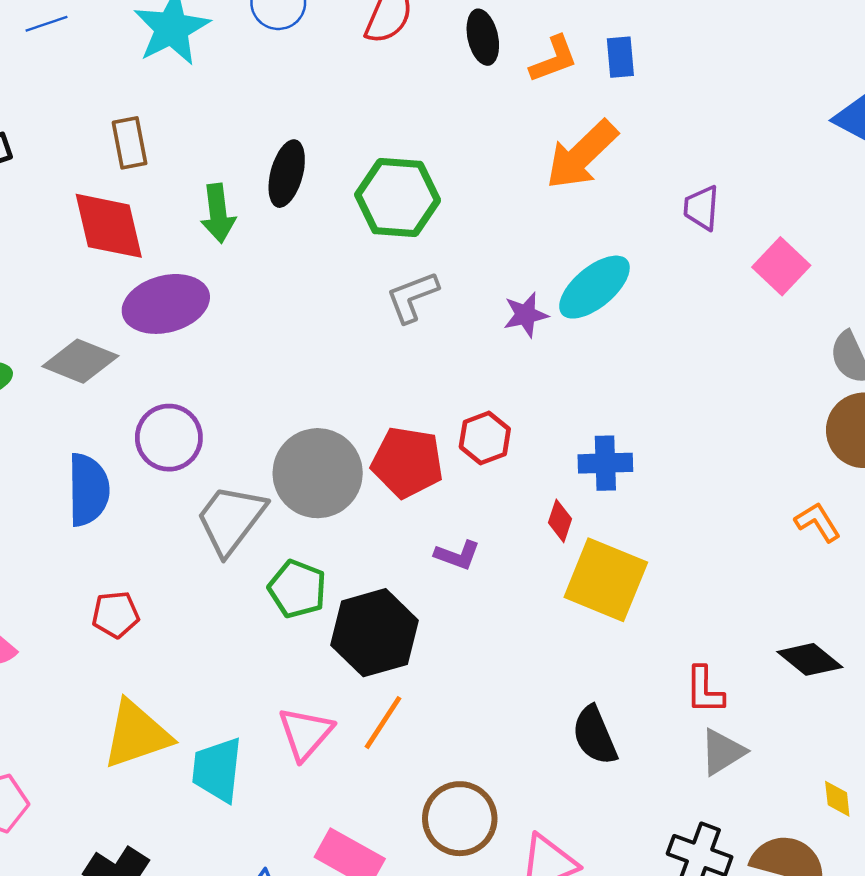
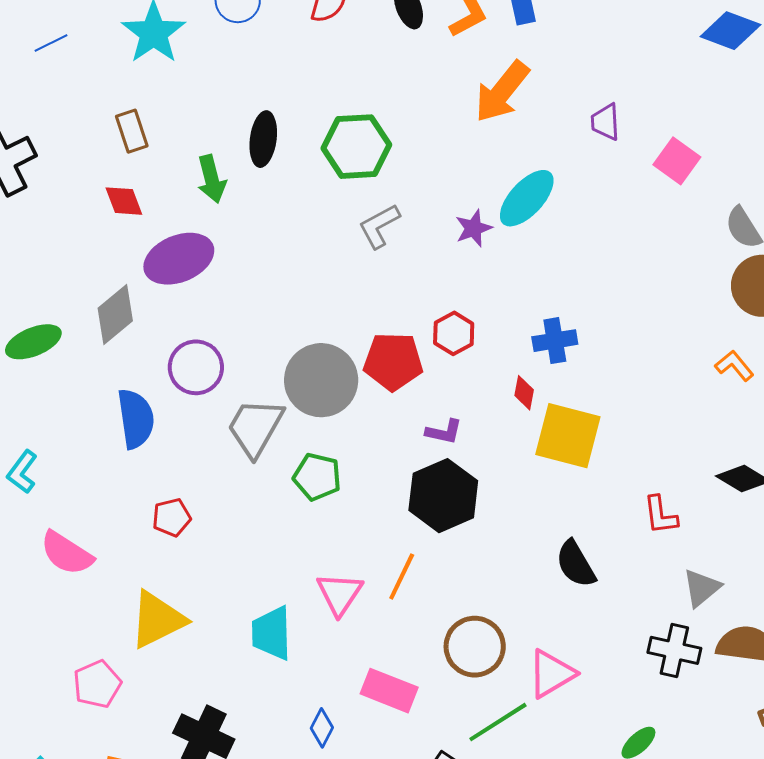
red diamond: (109, 226) -> (124, 201), size x0.6
gray diamond: (80, 361) -> (115, 315), turned -54
black hexagon: (375, 633) -> (443, 496), moved
yellow triangle: (137, 734) -> (157, 620), moved
gray triangle: (722, 752) -> (702, 588), moved

